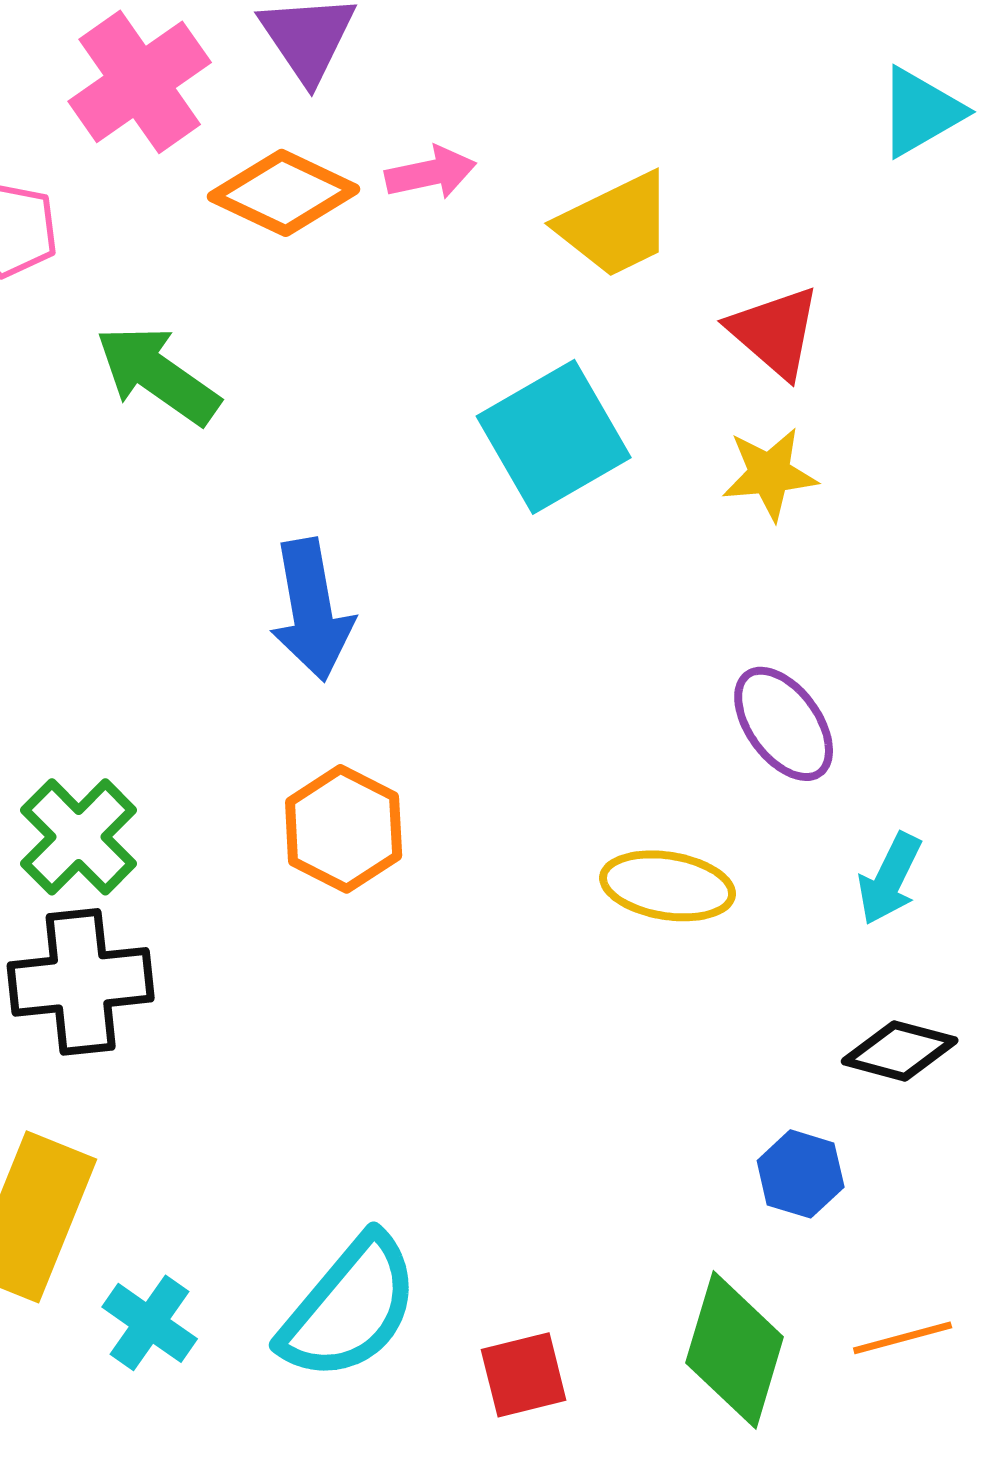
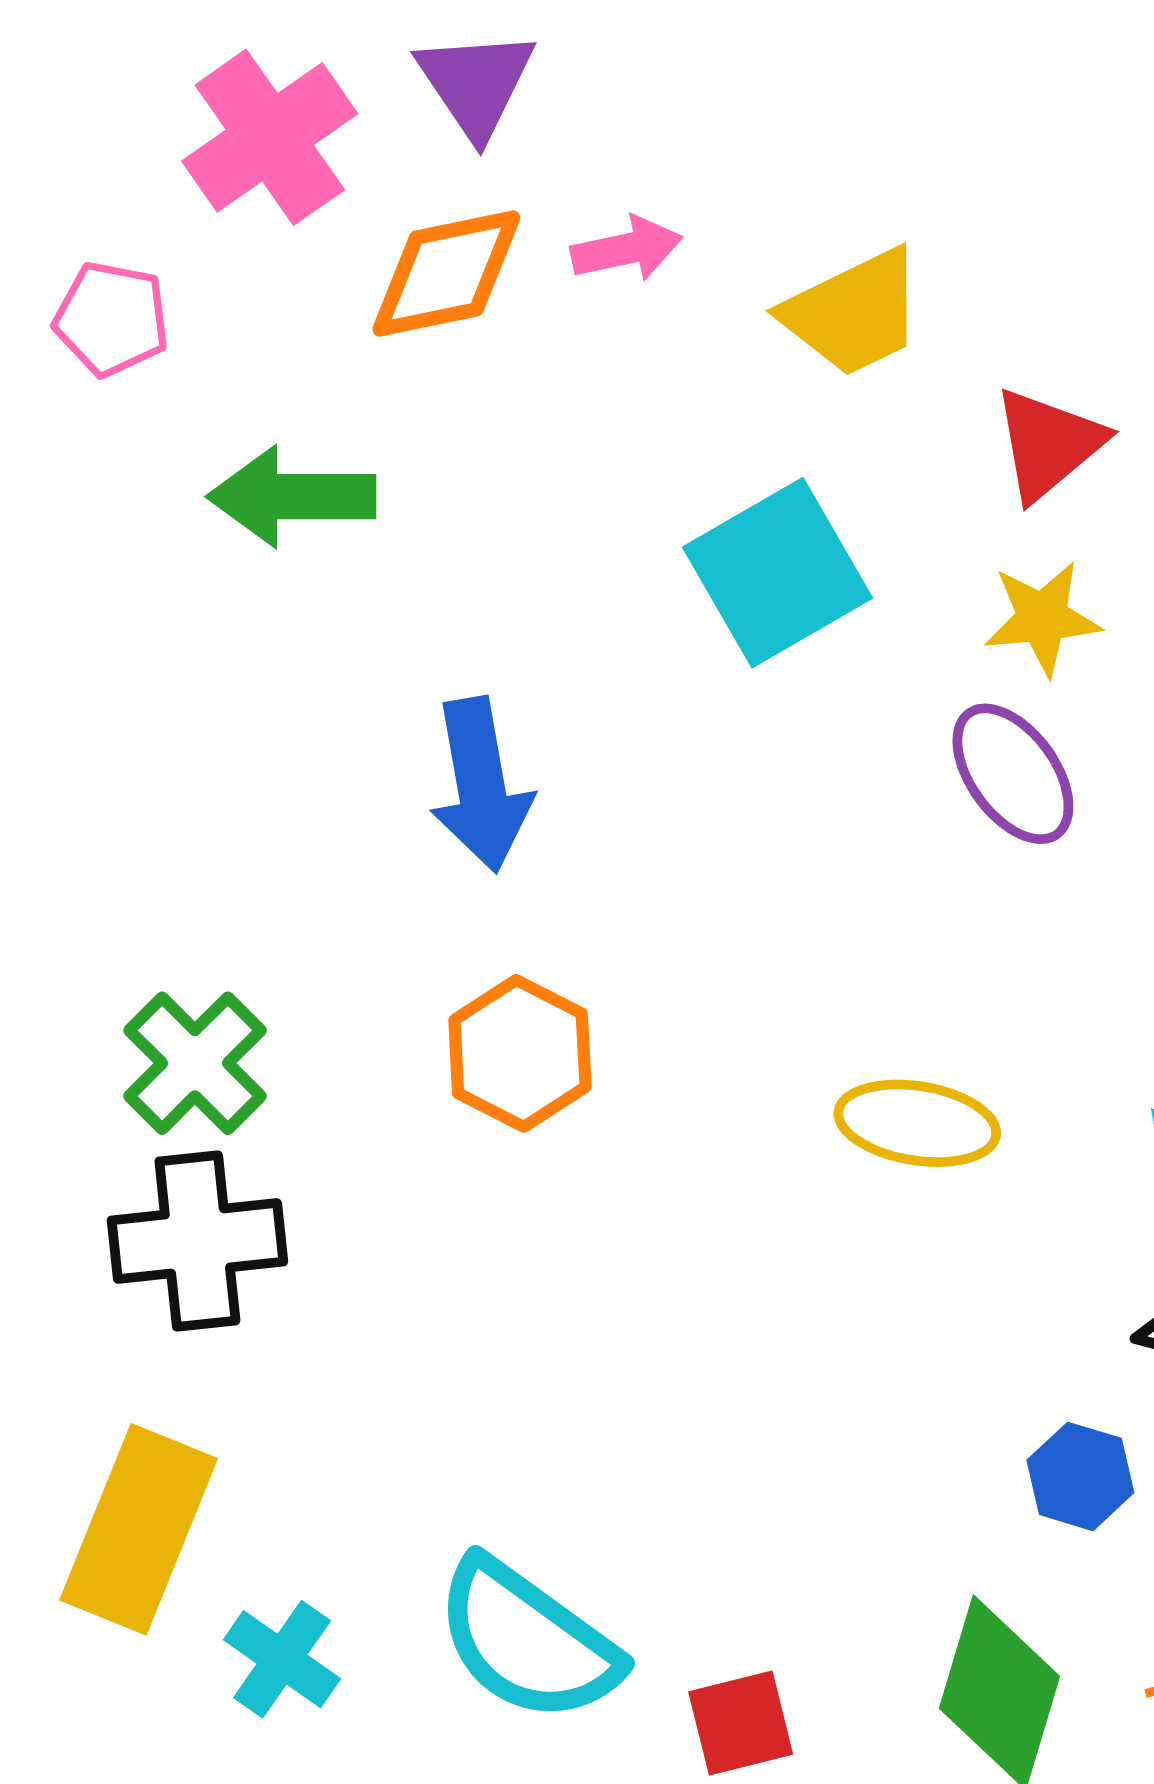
orange diamond: (284, 193) -> (446, 273), turned -37
red triangle: (775, 332) -> (1048, 444), turned 39
green arrow: (158, 375) -> (292, 497), turned -35
purple ellipse: (784, 724) -> (1013, 774), moved
cyan semicircle: (350, 1308) -> (527, 1641), turned 86

